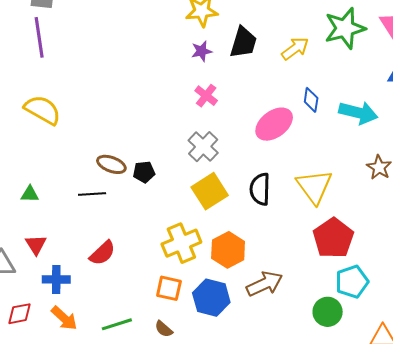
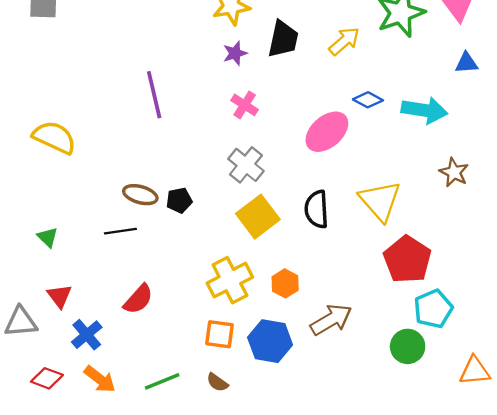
purple line: (39, 37) -> (154, 95), moved
blue diamond: (311, 100) -> (368, 100), turned -65
green triangle: (30, 194) -> (48, 237), turned 48
orange hexagon: (228, 250) -> (285, 283), size x0.7
blue cross: (56, 279) -> (87, 335), turned -36
red diamond: (19, 314) -> (47, 378), turned 36

